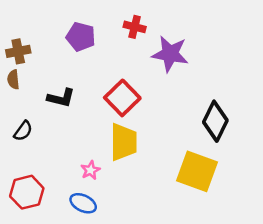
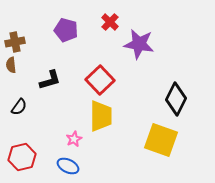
red cross: (135, 27) -> (110, 22), turned 30
black L-shape: (61, 98) -> (50, 80), turned -30

